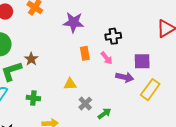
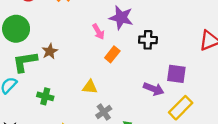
purple star: (74, 22) -> (121, 18), moved
orange rectangle: (85, 53) -> (112, 54), turned 40
pink arrow: (107, 58) -> (98, 32), moved

